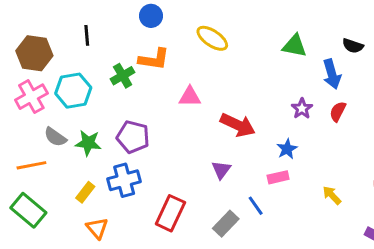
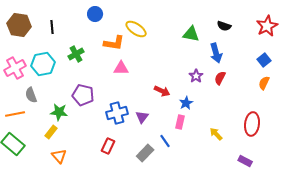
black semicircle: (353, 46) -> (224, 26), moved
brown hexagon: (34, 53) -> (19, 25), moved
orange L-shape: (154, 59) -> (114, 43), moved
red arrow: (238, 125) -> (162, 91), moved, size x0.7
gray semicircle: (55, 137) -> (31, 95), turned 35
green star: (88, 143) -> (59, 112), moved
pink rectangle: (278, 177) -> (180, 122), turned -64
blue cross: (124, 180) -> (117, 113), moved
red rectangle: (170, 213) -> (108, 146), size x0.7

